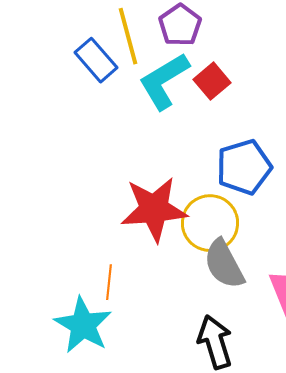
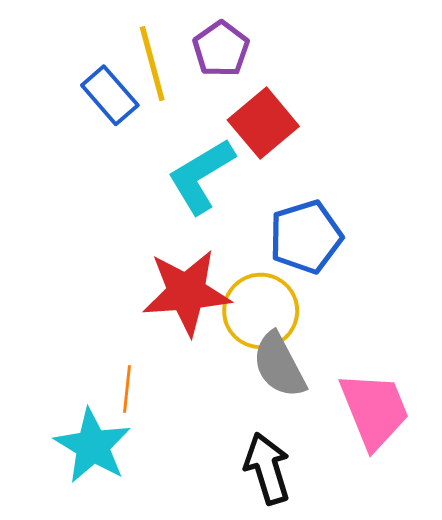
cyan L-shape: (164, 81) -> (201, 176), moved
red square: (212, 81) -> (263, 123), size x1.4

